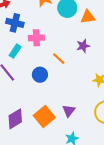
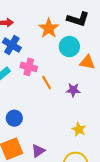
orange line: (59, 59) -> (47, 83), moved
blue circle: (40, 75) -> (14, 118), moved

